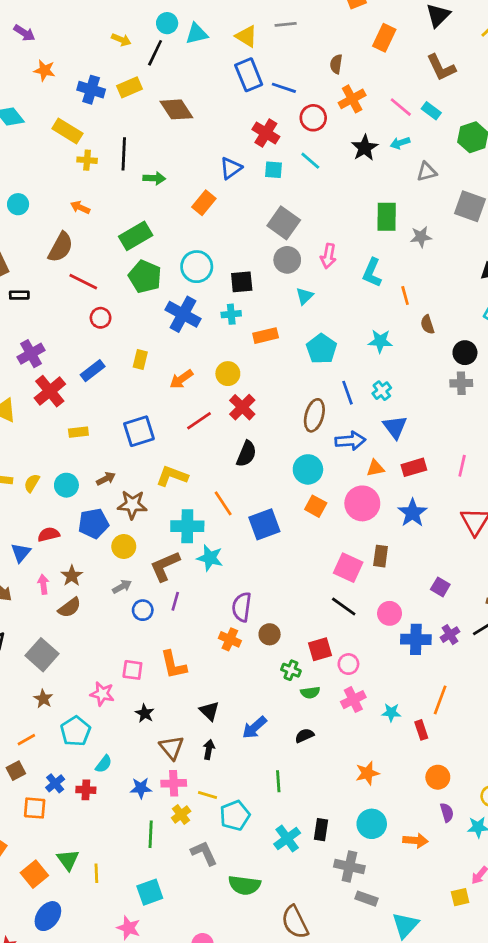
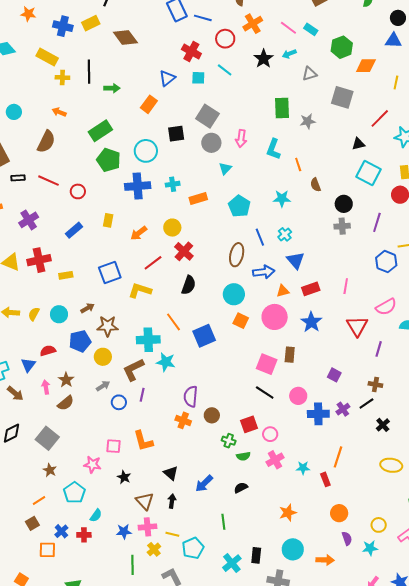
red line: (83, 282) -> (48, 181), moved
black square: (242, 282) -> (176, 134), moved
blue cross: (183, 314) -> (138, 186), turned -30
red cross: (50, 391) -> (39, 260), moved, turned 30
yellow L-shape: (172, 476) -> (140, 290), moved

